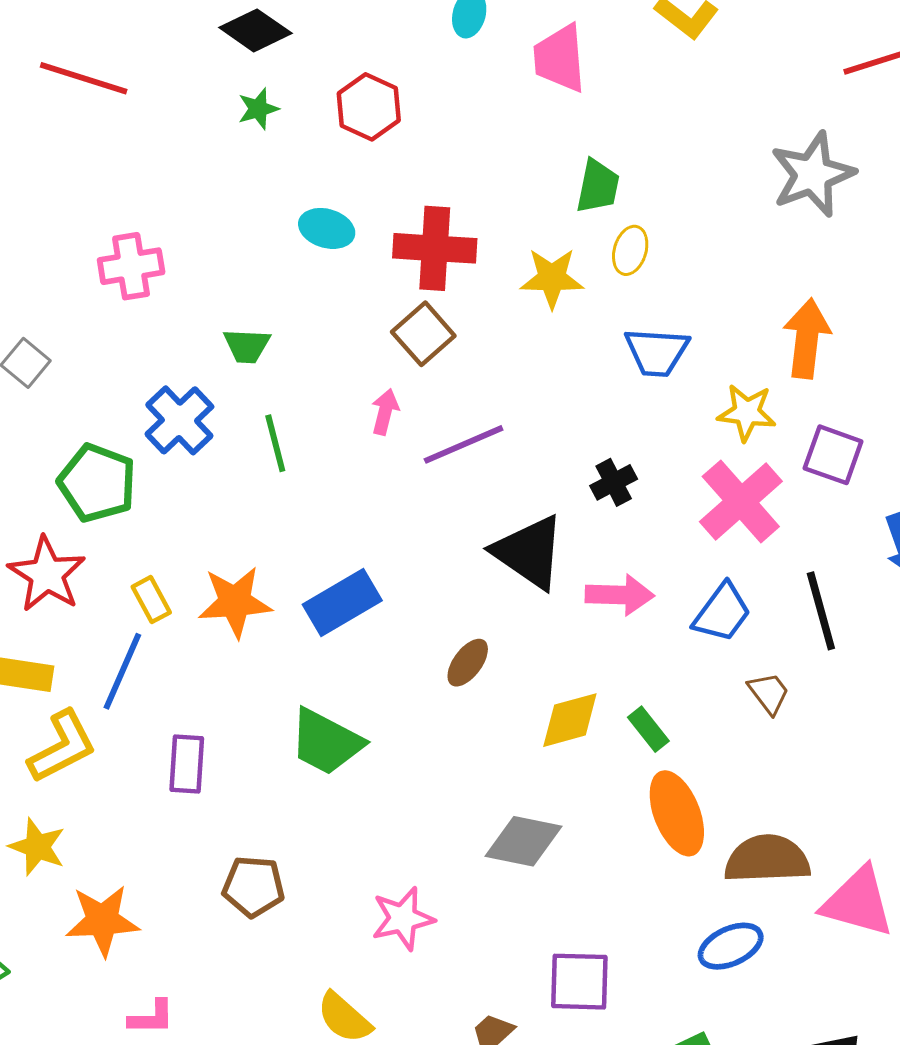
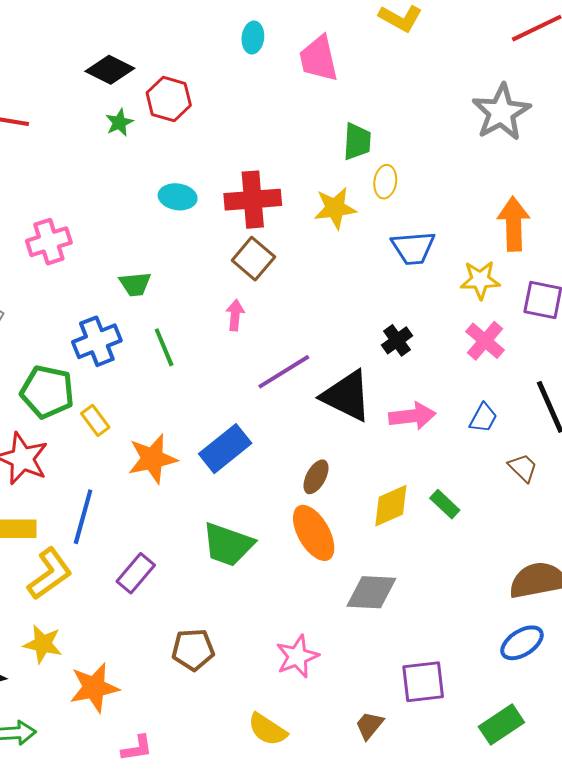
red hexagon: (369, 107) -> (169, 99), moved
blue cross: (179, 420) -> (97, 341), turned 30
purple line: (464, 444) -> (284, 372), moved
pink cross: (741, 502) -> (485, 341), size x0.7
yellow rectangle: (151, 600) -> (95, 420), moved
blue trapezoid: (722, 613) -> (483, 418), size x0.7
purple rectangle: (187, 764) -> (136, 573), turned 45
orange ellipse: (677, 813) -> (314, 533), moved

